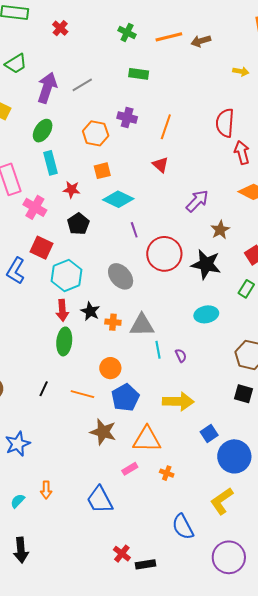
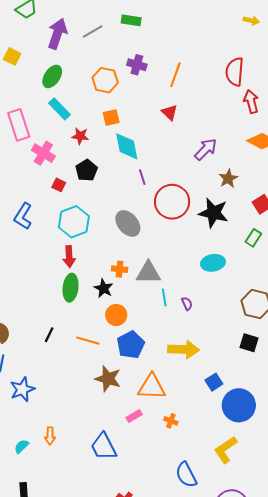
green rectangle: (139, 74) -> (131, 20), moved
cyan rectangle: (50, 163) -> (60, 109), turned -30
cyan diamond: (118, 199) -> (127, 146), turned 52
red square: (42, 248) -> (59, 185), moved, size x0.6
black star: (90, 311) -> (104, 288), moved

